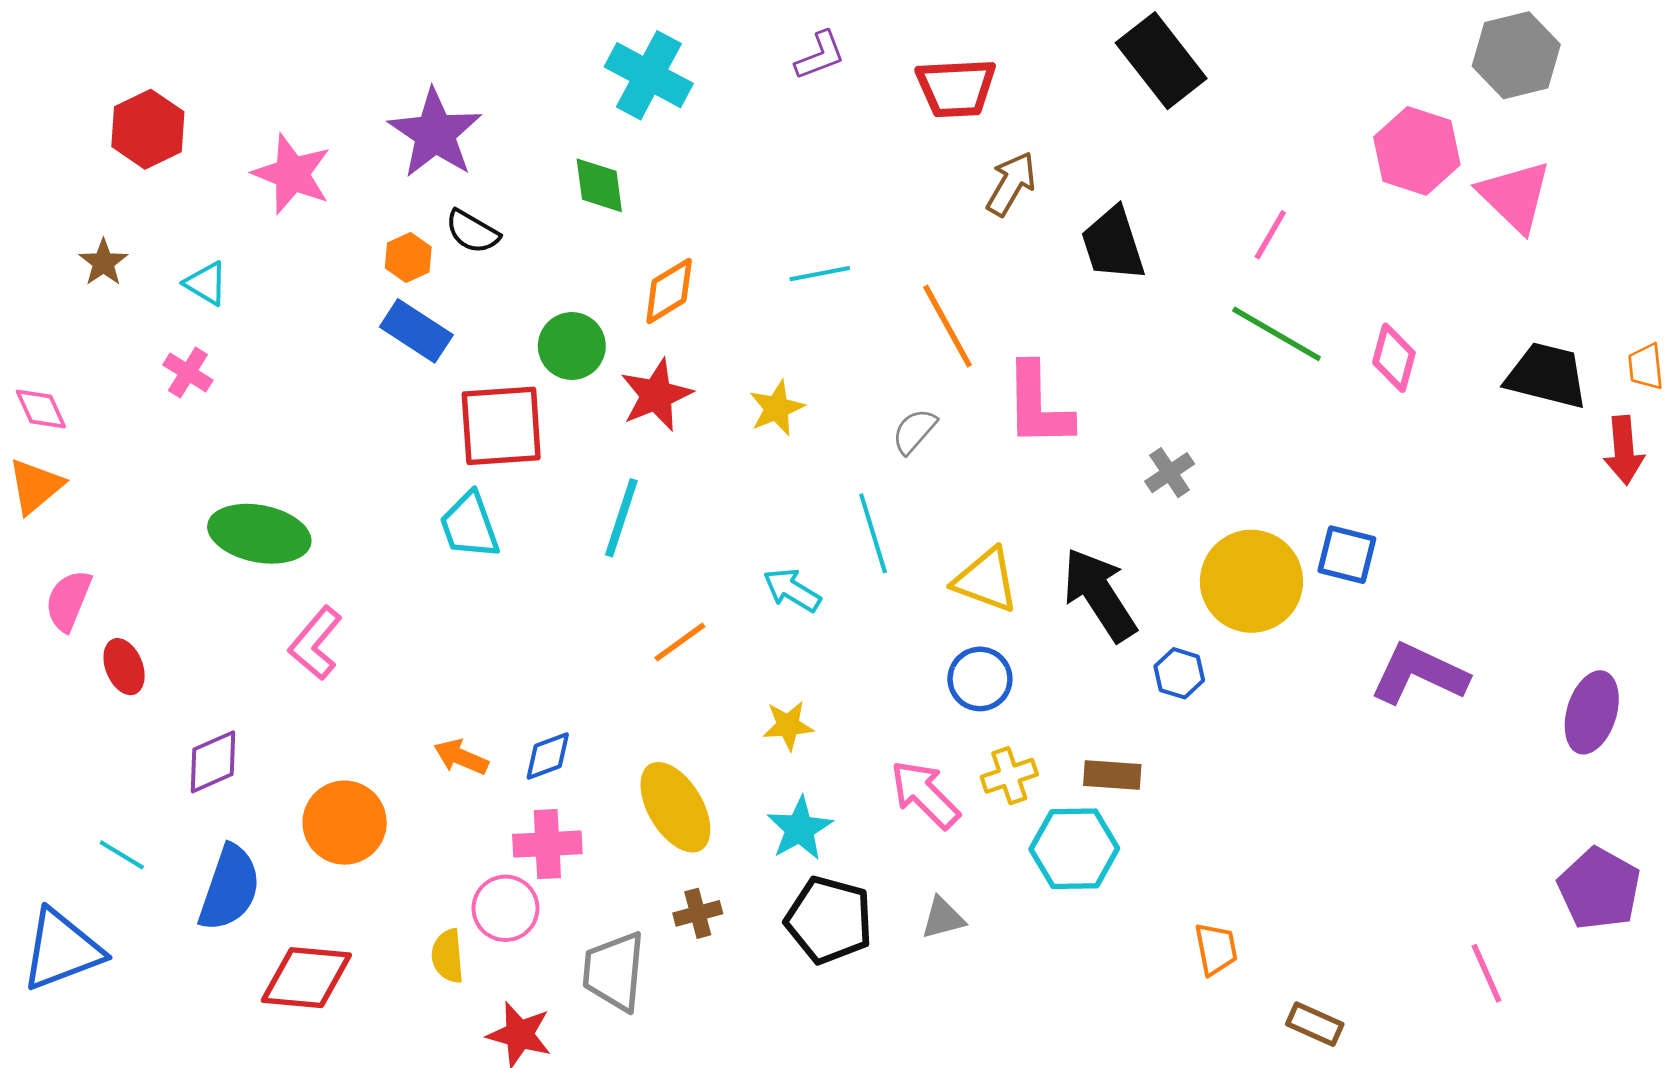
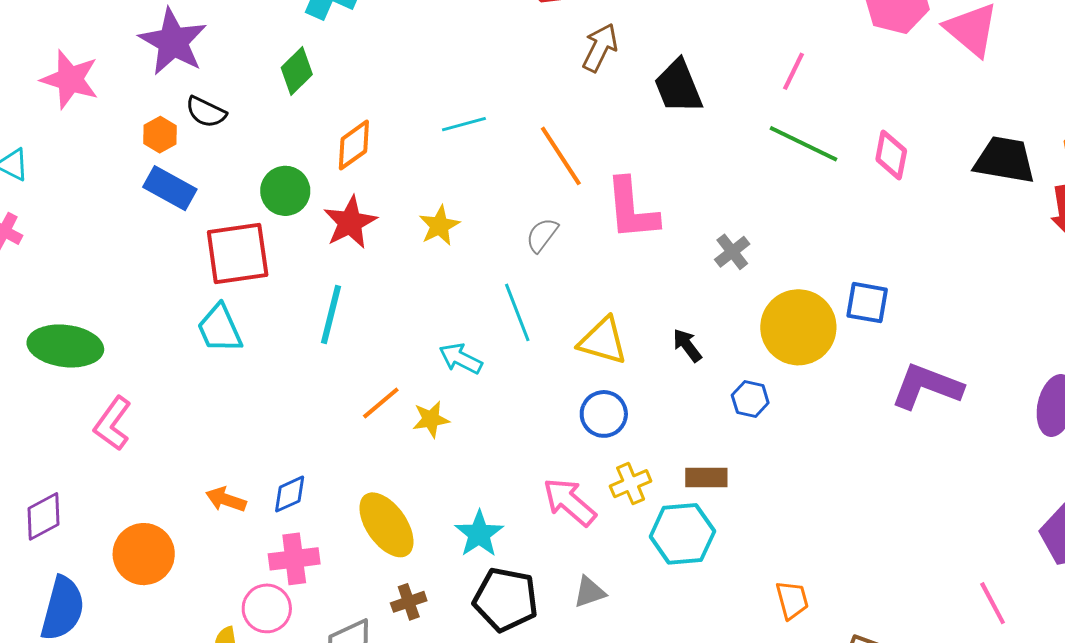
green diamond: (599, 185) -> (297, 71), turned 57
black arrow: (1099, 595) -> (687, 345), size x0.5
yellow star: (788, 725) -> (431, 419), moved

